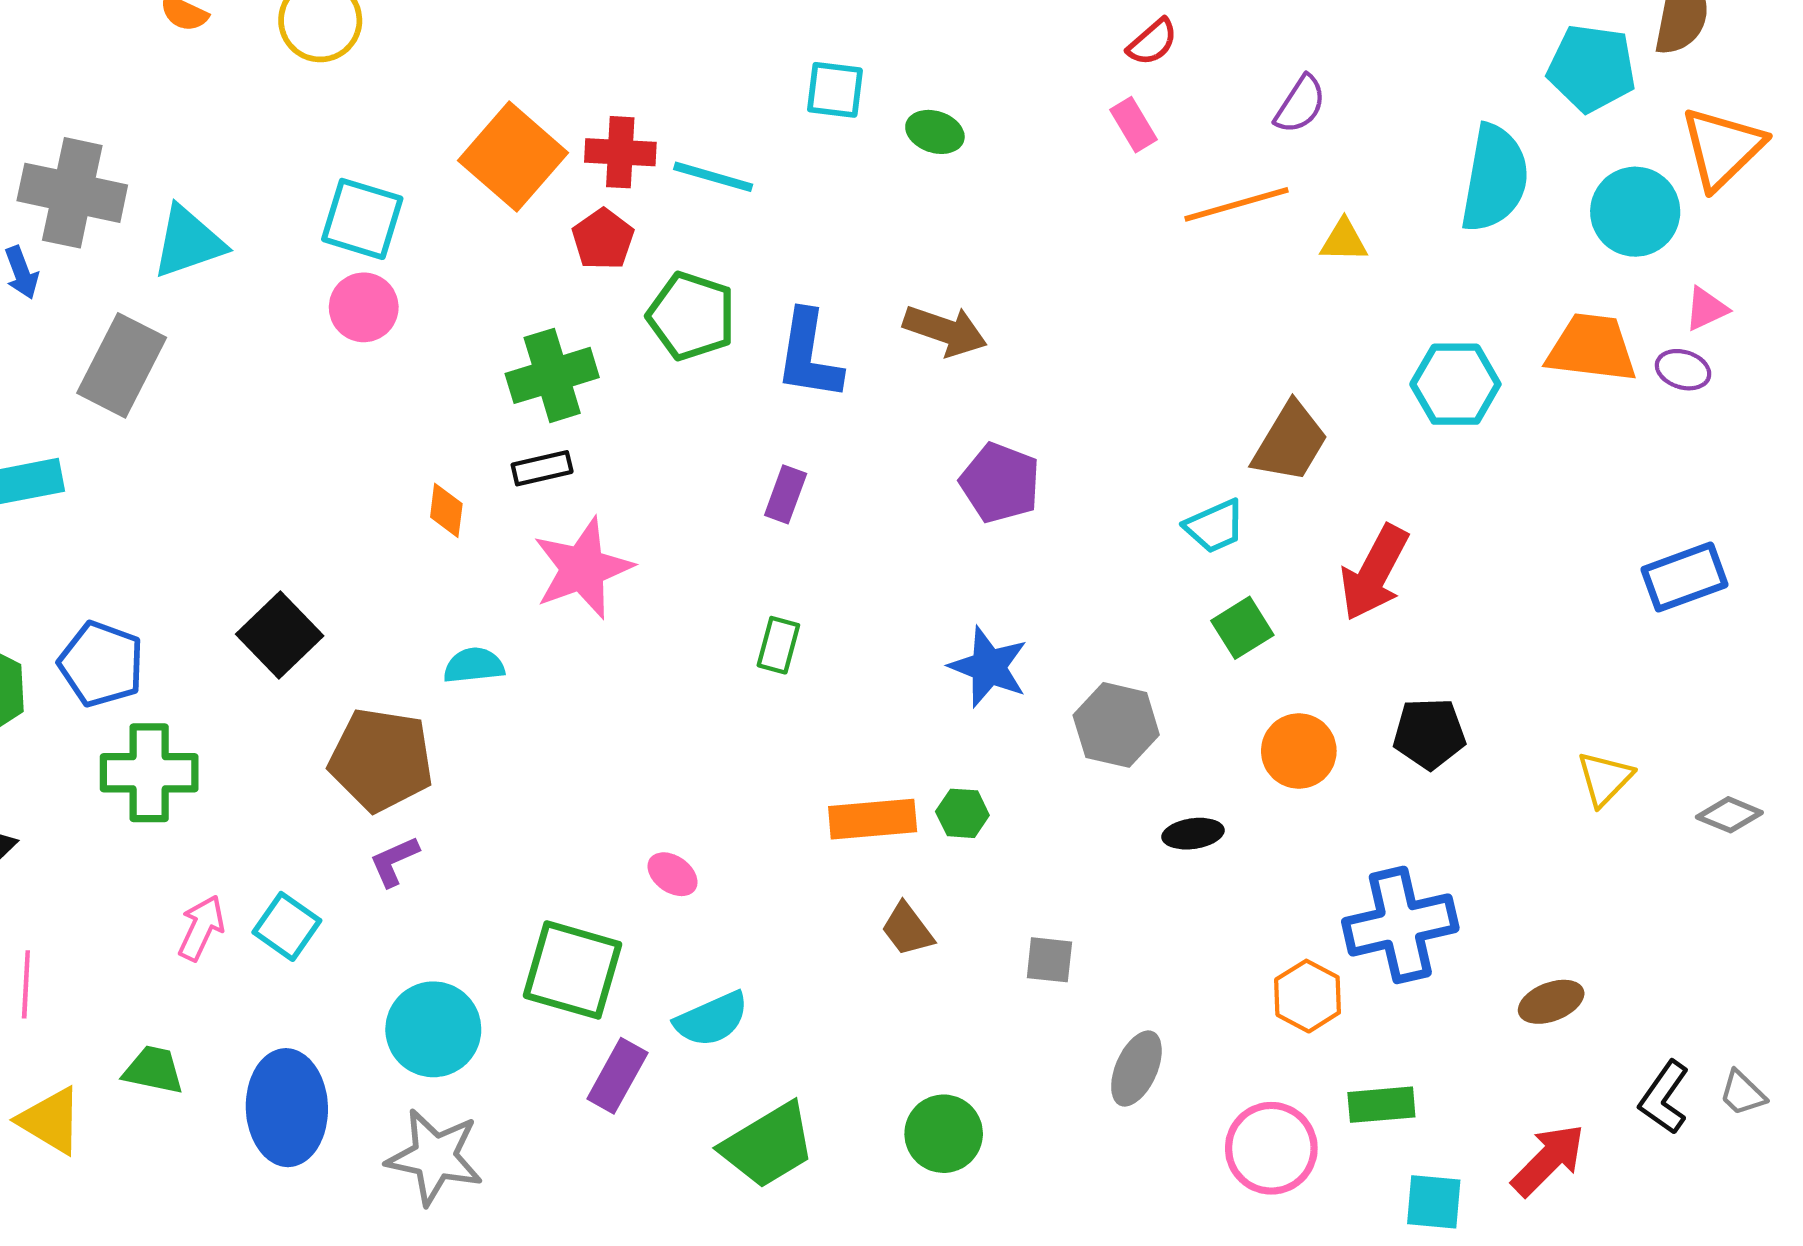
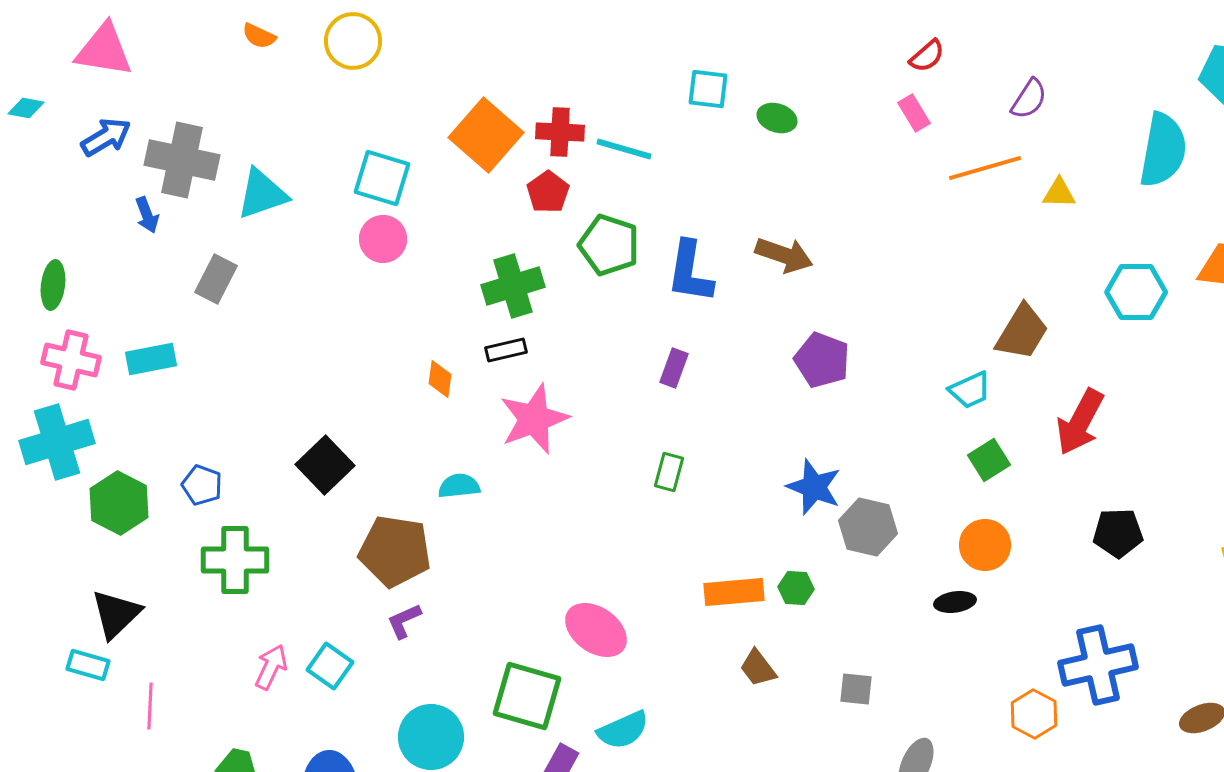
gray rectangle: (122, 365) -> (216, 279), size x0.7
blue pentagon: (101, 664) -> (202, 485), size x0.7
gray hexagon: (1116, 725) -> (868, 527), moved
orange circle: (1299, 751) -> (985, 545), moved
pink ellipse: (673, 874) -> (596, 630), size x1.8

